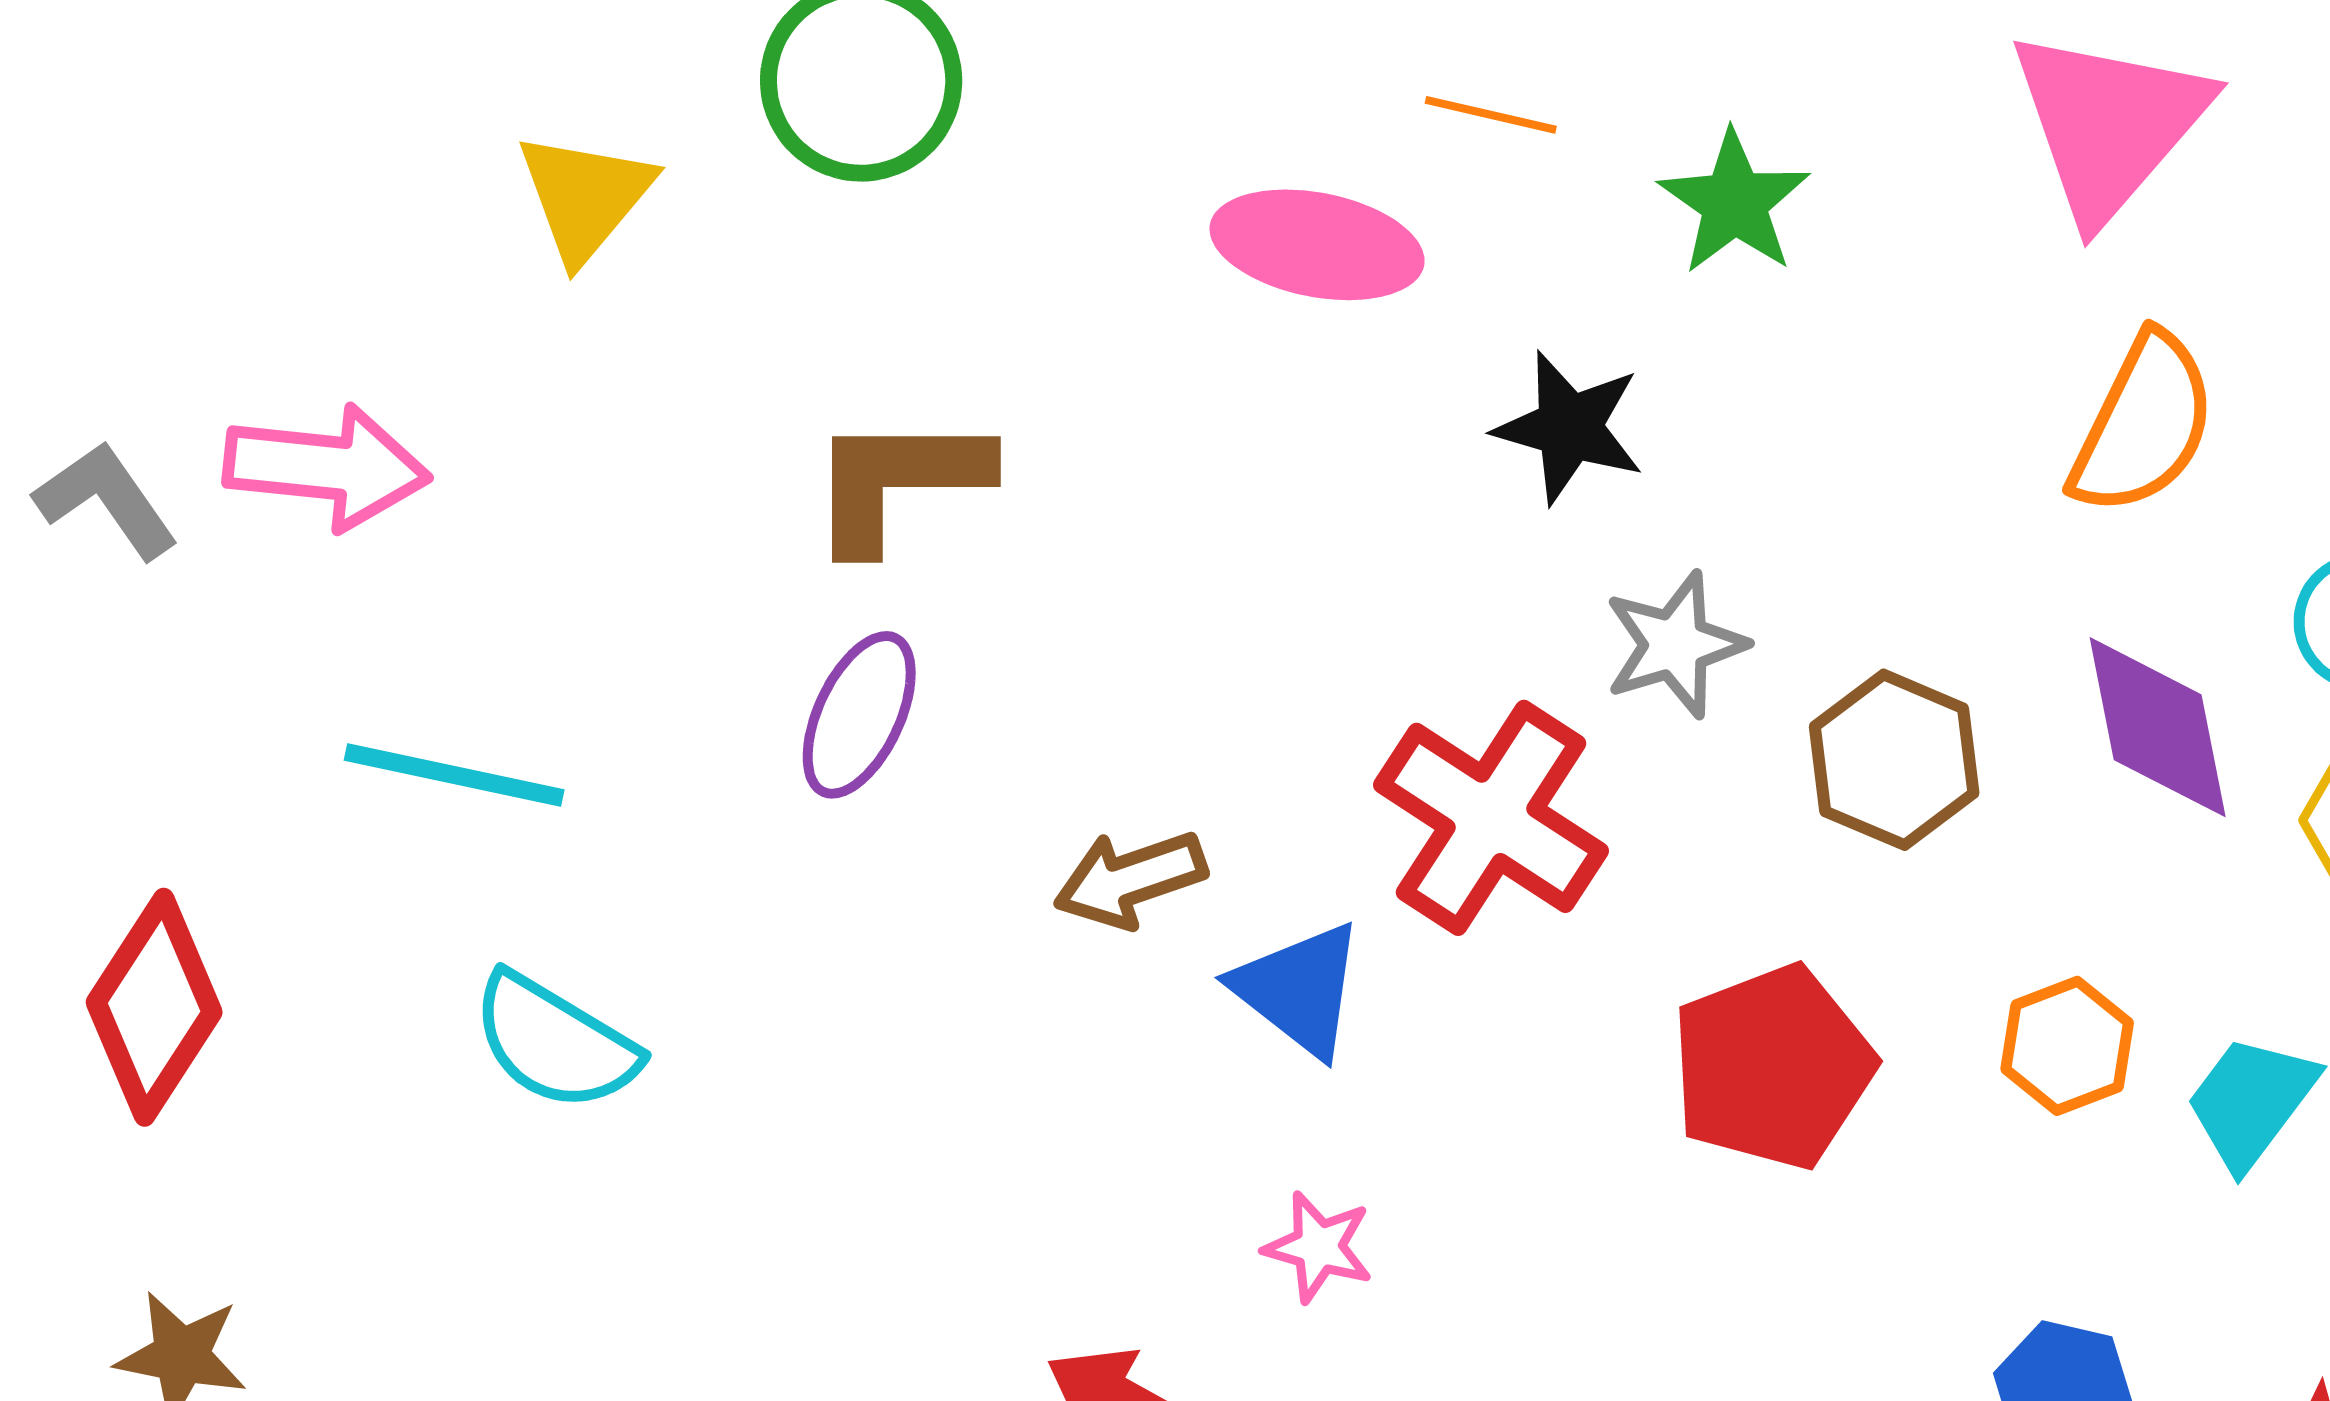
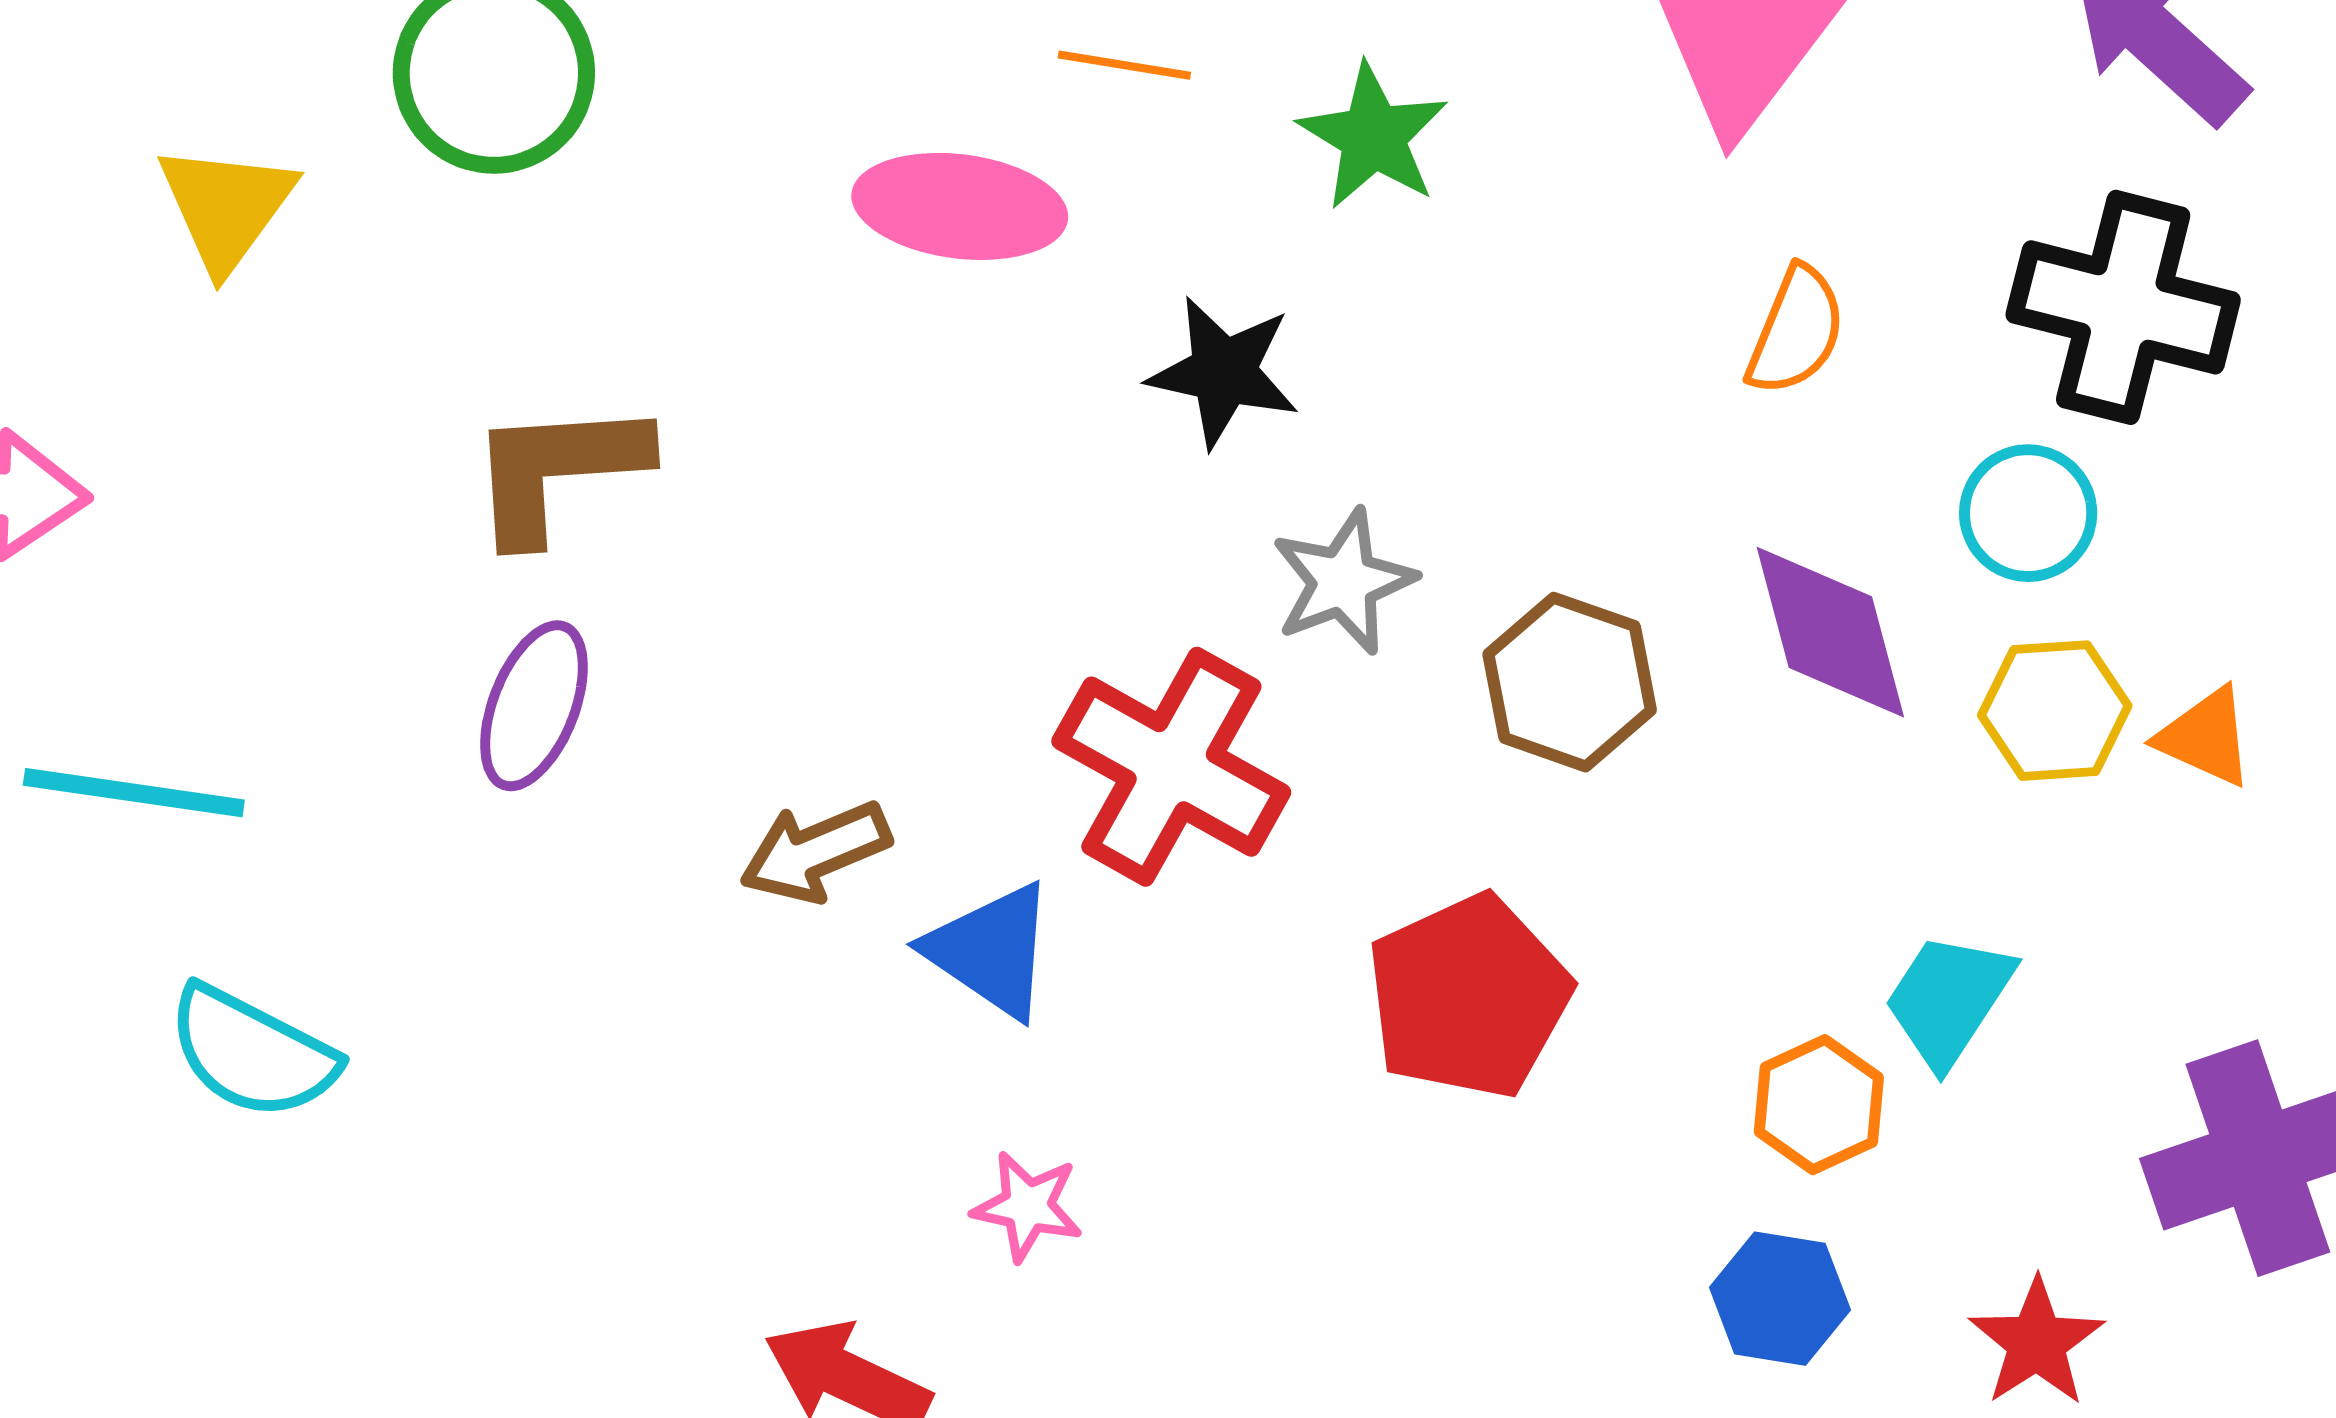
orange semicircle: (2143, 424) -> (1796, 331), size x0.7
orange hexagon: (2067, 1046) -> (1819, 1105), moved

